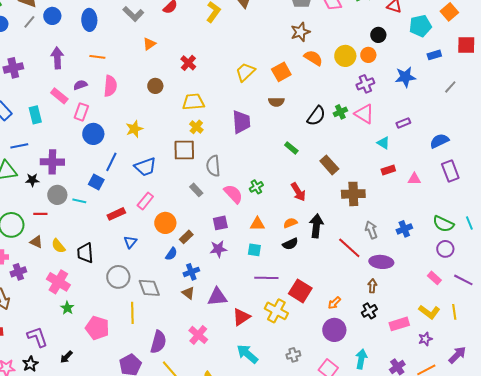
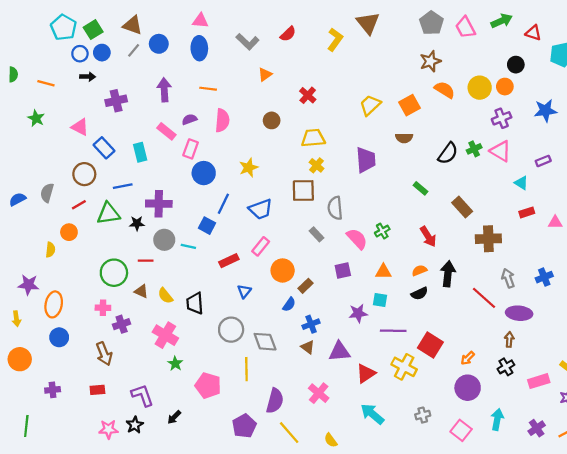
purple star: (218, 249) -> (358, 313), moved

